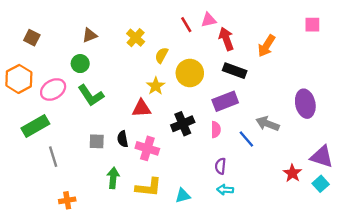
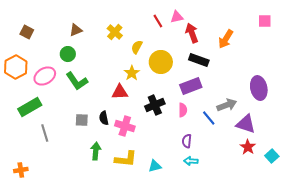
gray arrow: (268, 124) -> (227, 105), turned 138
purple triangle: (322, 157) -> (246, 124), moved
orange cross: (67, 200) -> (21, 170), moved

